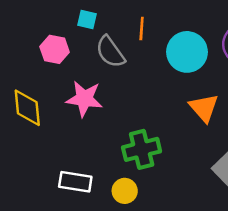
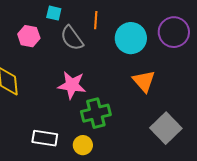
pink star: (84, 99) -> (72, 85), moved

